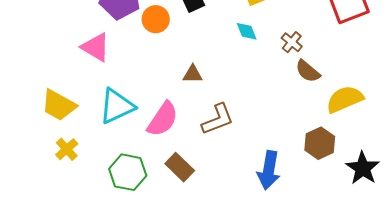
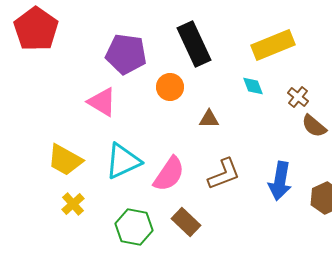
orange circle: (156, 19) -> (170, 87), moved
brown triangle: (193, 74) -> (209, 119), moved
blue arrow: (269, 170) -> (280, 181), moved

